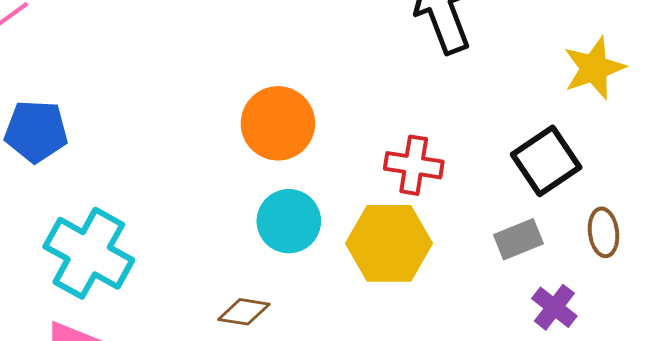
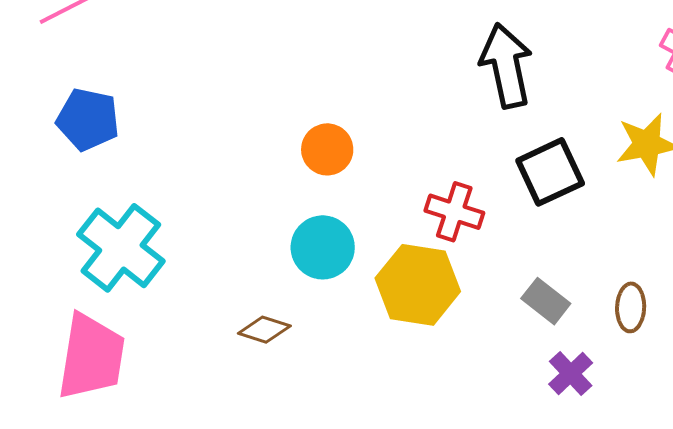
orange circle: (278, 123) -> (327, 149), size x0.7
black square: (546, 161) -> (550, 172), moved
gray rectangle: (518, 239) -> (546, 301), turned 51

